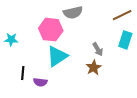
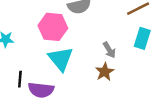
cyan triangle: (57, 56) -> (61, 59), turned -35
purple semicircle: (40, 82) -> (41, 90), size x1.5

